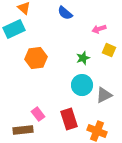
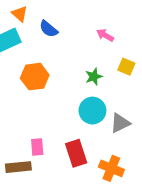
blue semicircle: (65, 13) -> (49, 29), moved
pink arrow: (99, 29) -> (105, 35), moved, turned 48
pink rectangle: (38, 114) -> (37, 147), turned 32

